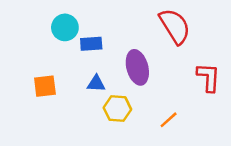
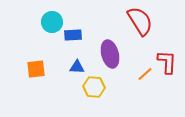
orange line: (169, 120) -> (145, 74), moved

